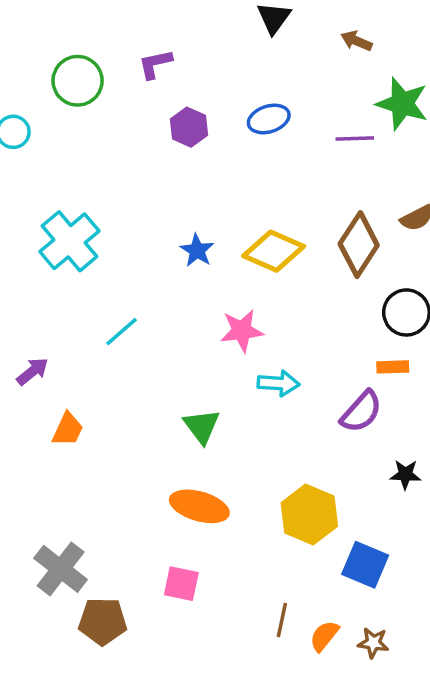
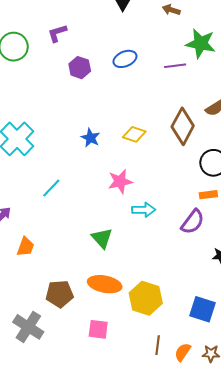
yellow diamond: (274, 251) -> (134, 134), size x0.7
yellow hexagon: (309, 515) -> (146, 298), moved
brown pentagon: (103, 621) -> (59, 294), moved

